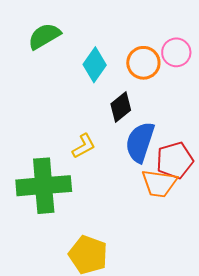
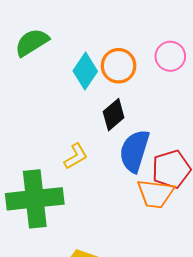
orange circle: (143, 63) -> (119, 66), moved

